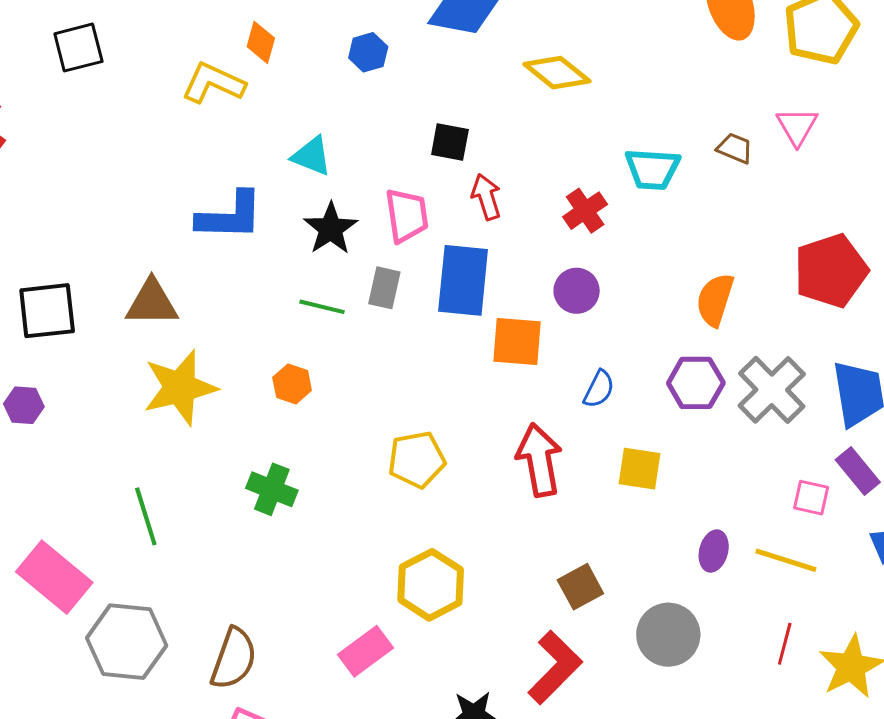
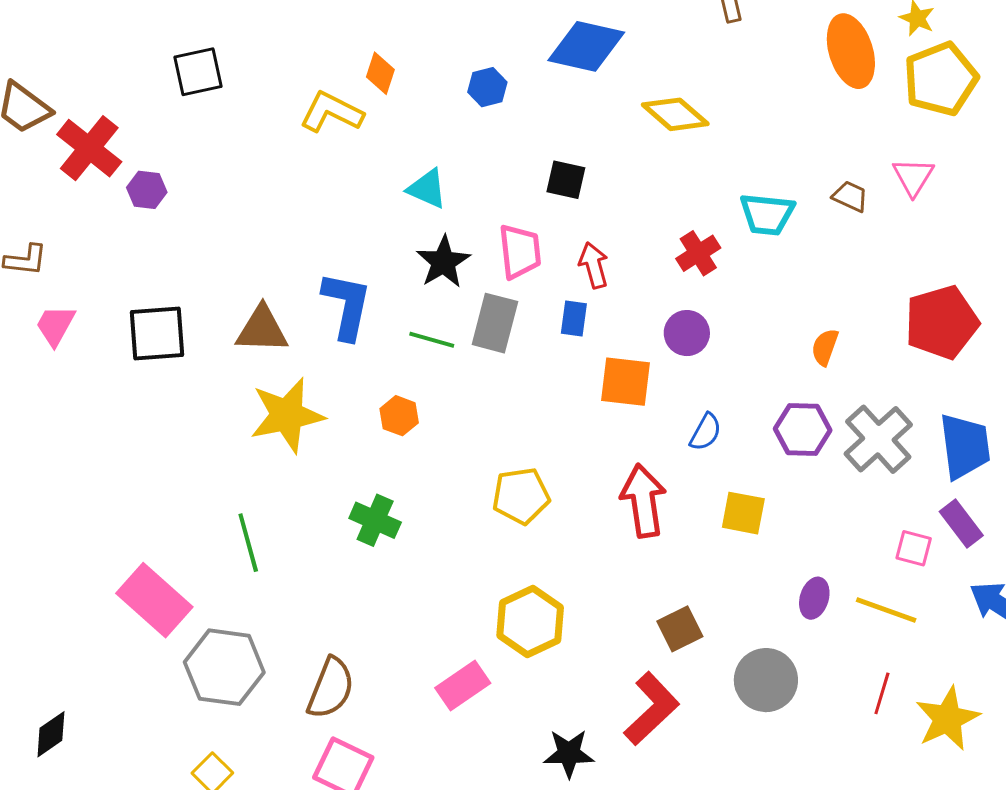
red arrow: (486, 197) -> (594, 265), moved
blue L-shape: (230, 216) -> (347, 306), moved, turned -82
blue rectangle: (463, 280) -> (574, 318), size x0.5
gray rectangle: (384, 288) -> (495, 323), size x1.4
orange semicircle: (715, 300) -> (825, 347), size x0.7
purple hexagon: (24, 405) -> (147, 190), moved

